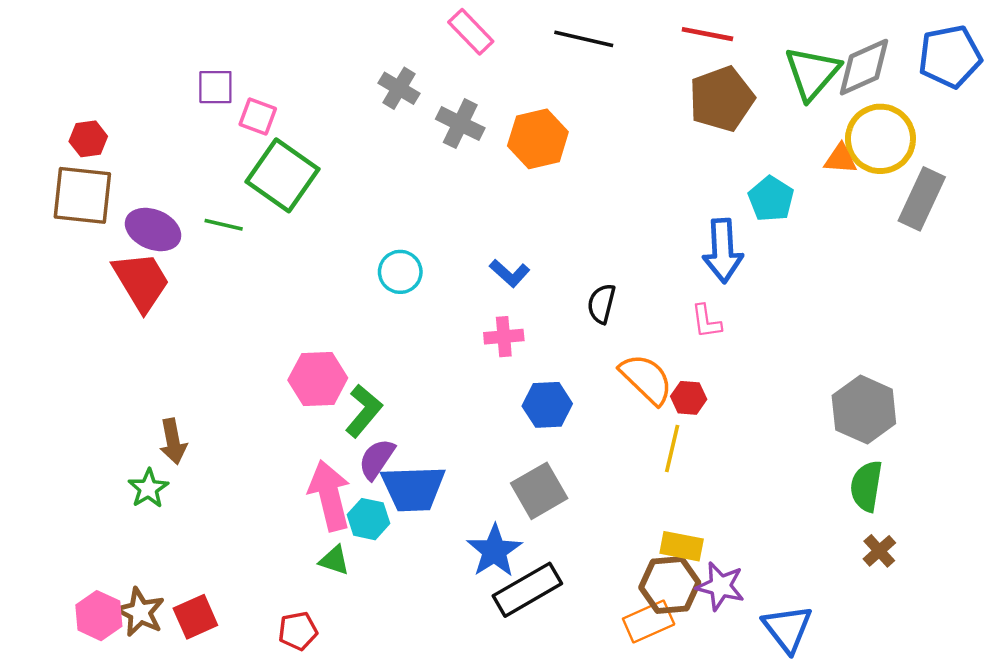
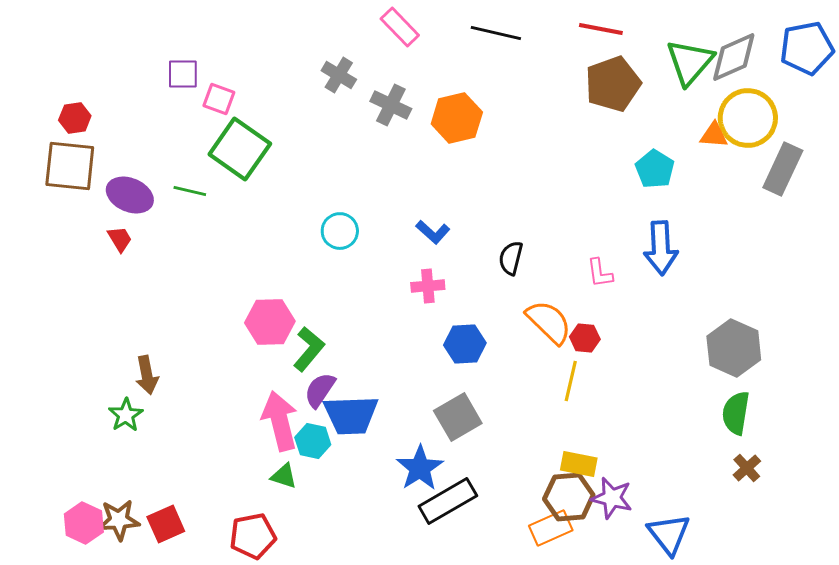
blue arrow: (723, 251) -> (661, 248), moved
red trapezoid: (141, 281) -> (120, 239), size x0.5
brown star: (140, 612) -> (119, 520), turned -30
red pentagon: (298, 631) -> (253, 536), size x1.4

